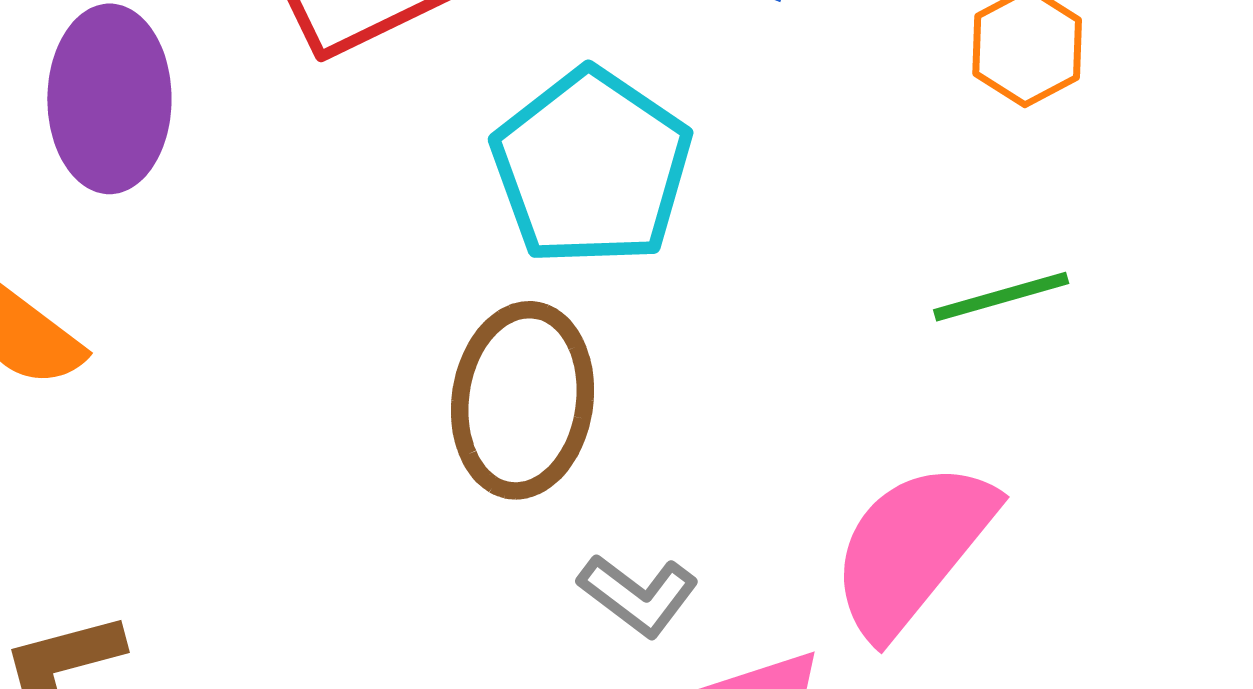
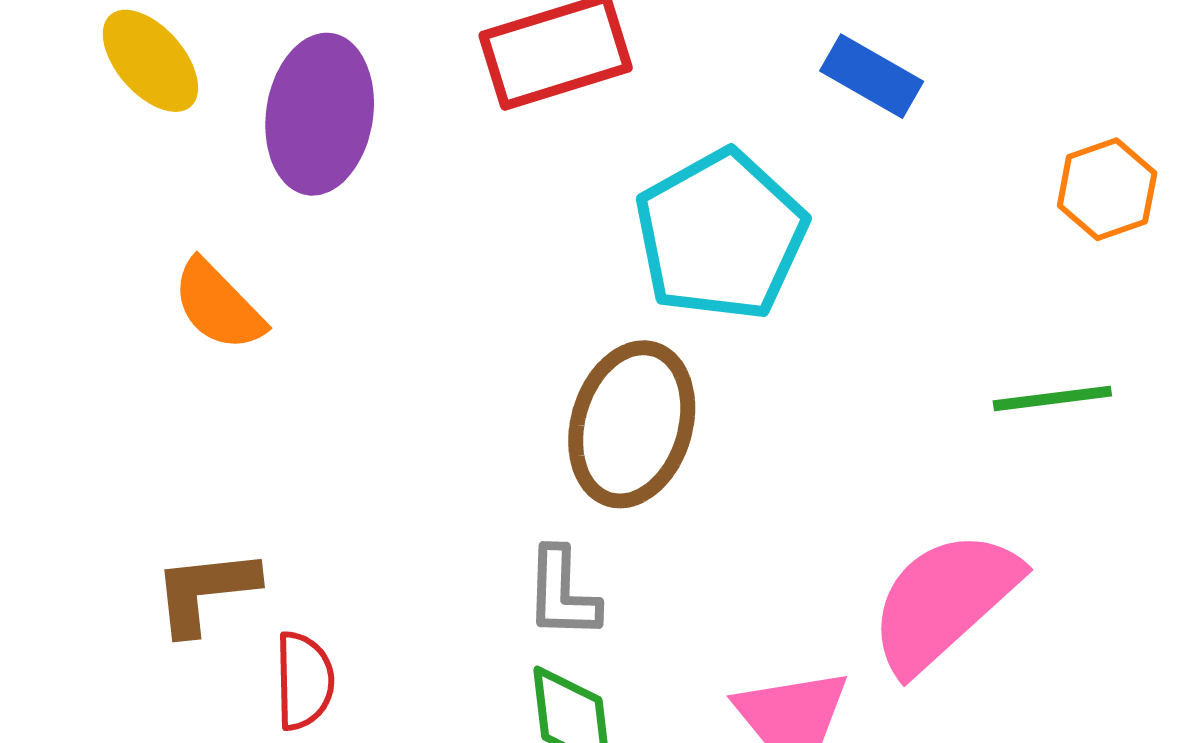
gray L-shape: (638, 595) -> (562, 593), moved, turned 46

